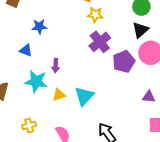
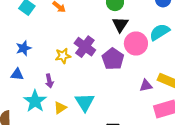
yellow star: (95, 15) -> (63, 56), moved
cyan star: (36, 81) -> (35, 101), turned -30

